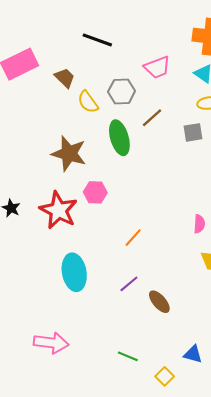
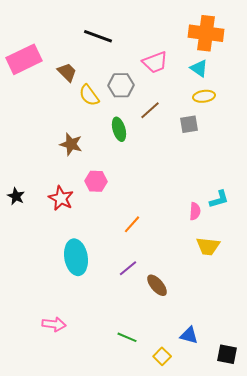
green ellipse: (119, 138) -> (119, 129), size x0.7
brown star: (69, 153) -> (71, 144), size x0.7
red star: (58, 210) -> (61, 198), size x0.7
pink arrow: (51, 343) -> (54, 324), size x0.7

